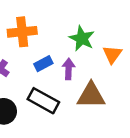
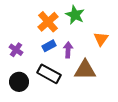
orange cross: (22, 32) -> (48, 22), moved, turned -35
green star: (82, 38) -> (75, 15), moved

